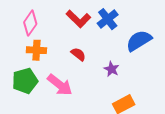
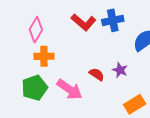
blue cross: (108, 19) -> (113, 20), turned 30
red semicircle: (78, 54) -> (97, 74), moved

